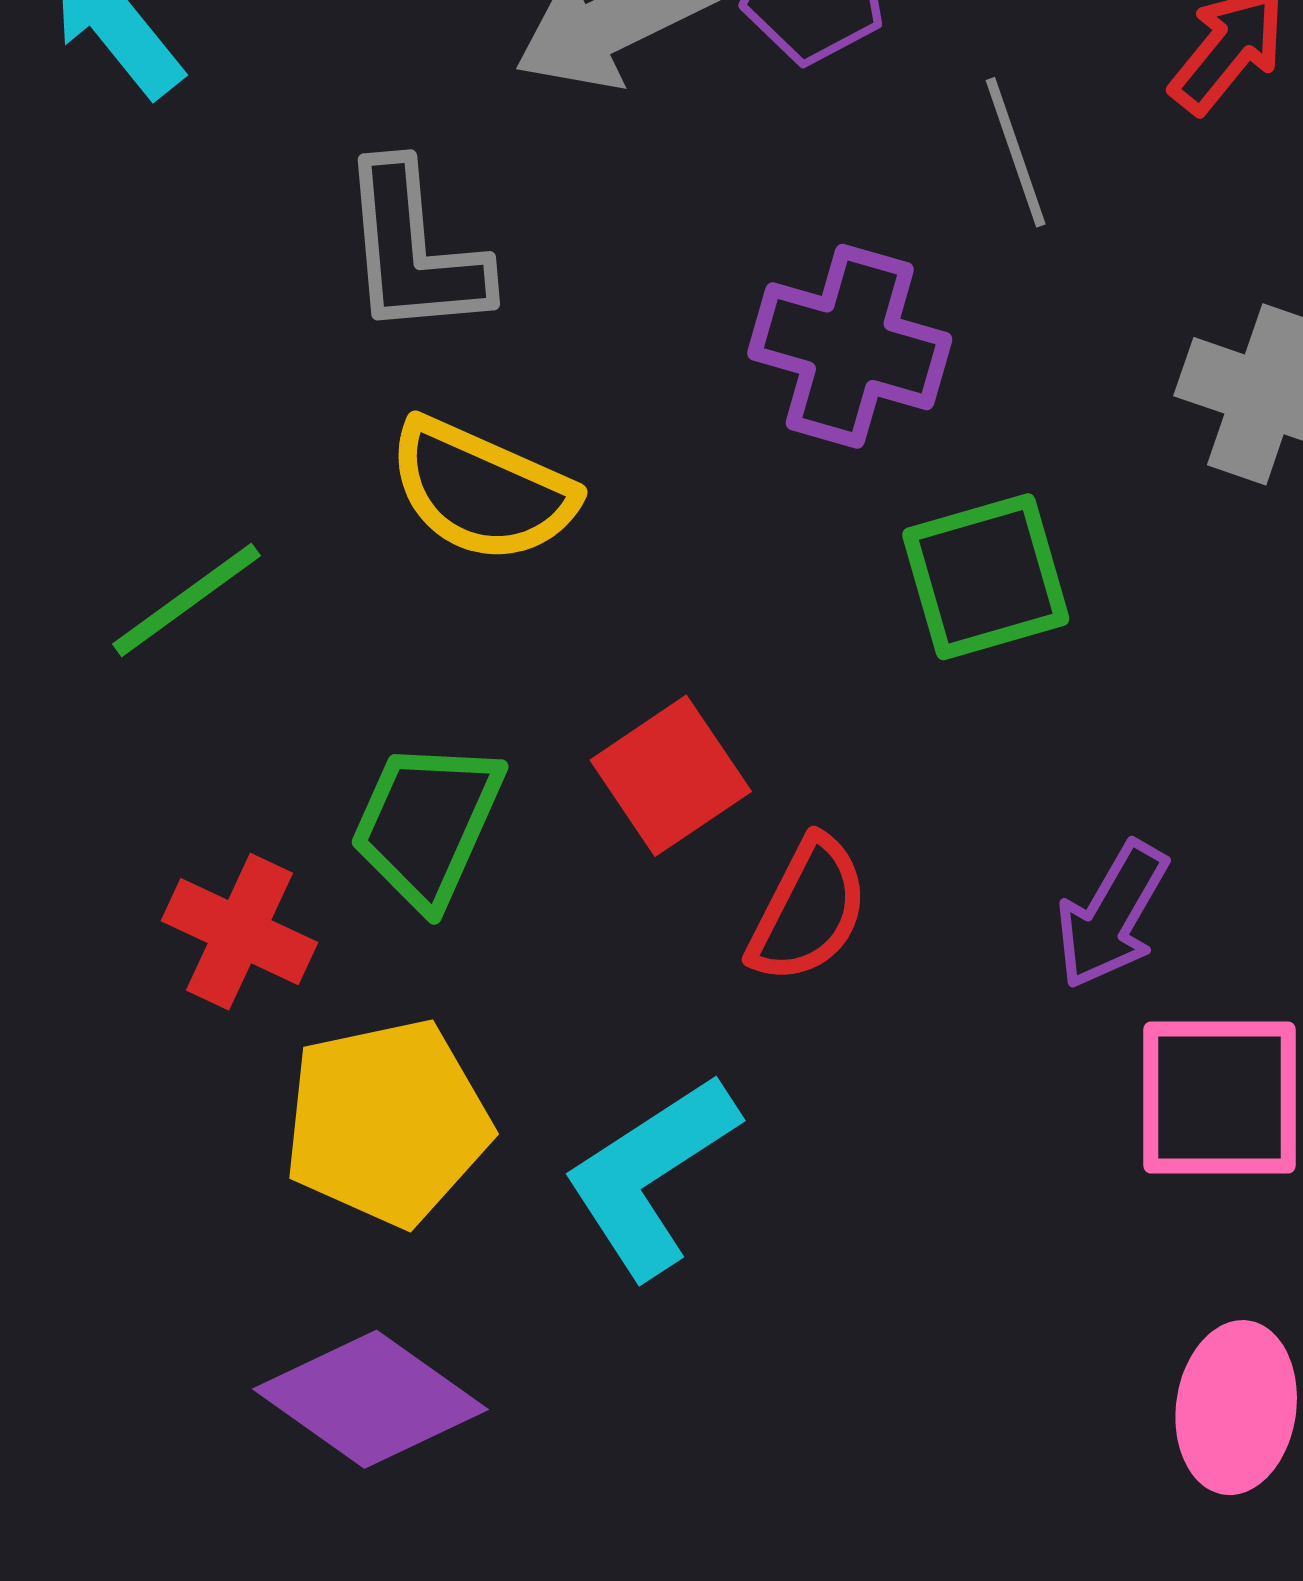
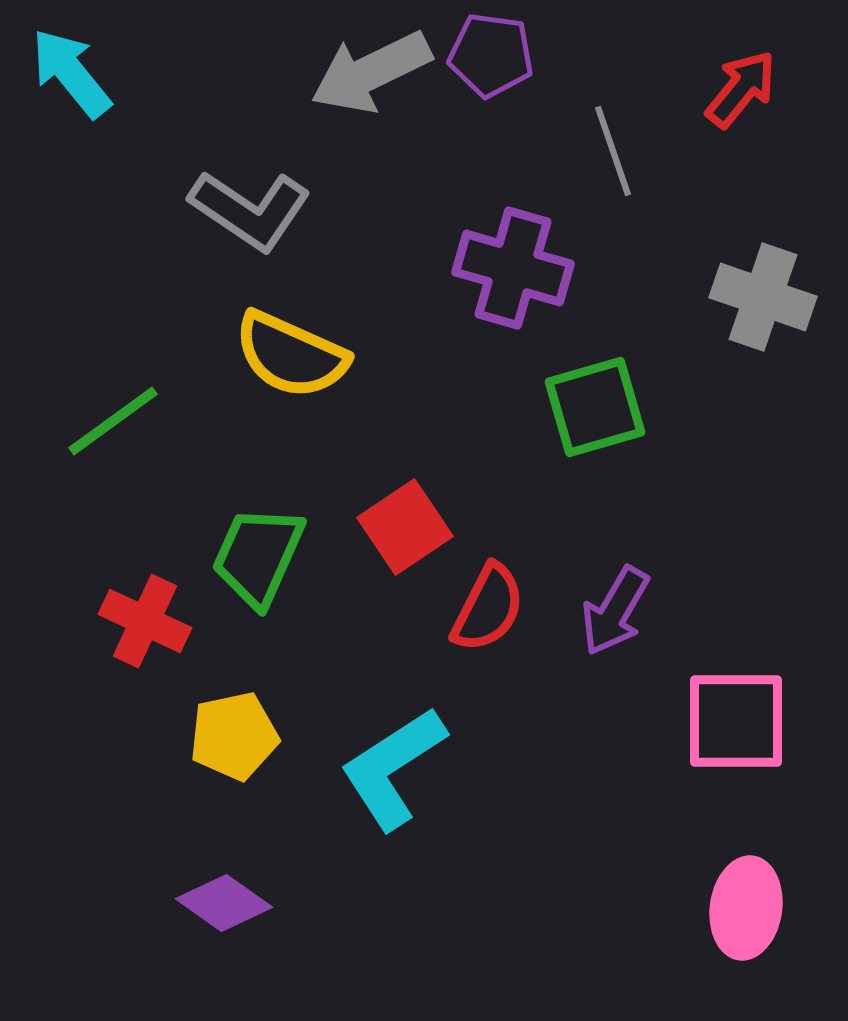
gray L-shape: (414, 250) -> (250, 210), turned -51
purple arrow: (1112, 915) -> (615, 611), moved
yellow pentagon: (387, 1122) -> (234, 736), size x0.7
purple diamond: (371, 1399) -> (224, 903), size x0.7

